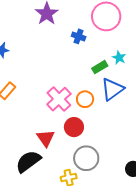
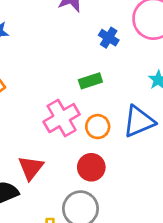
green rectangle: (100, 67) -> (90, 81), moved
red circle: (74, 127) -> (91, 167), moved

